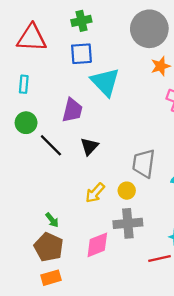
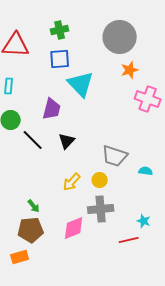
gray trapezoid: (144, 163) -> (115, 156), turned -80
brown pentagon: (49, 247) -> (31, 230), turned -30
orange rectangle: (51, 278) -> (20, 257), moved

